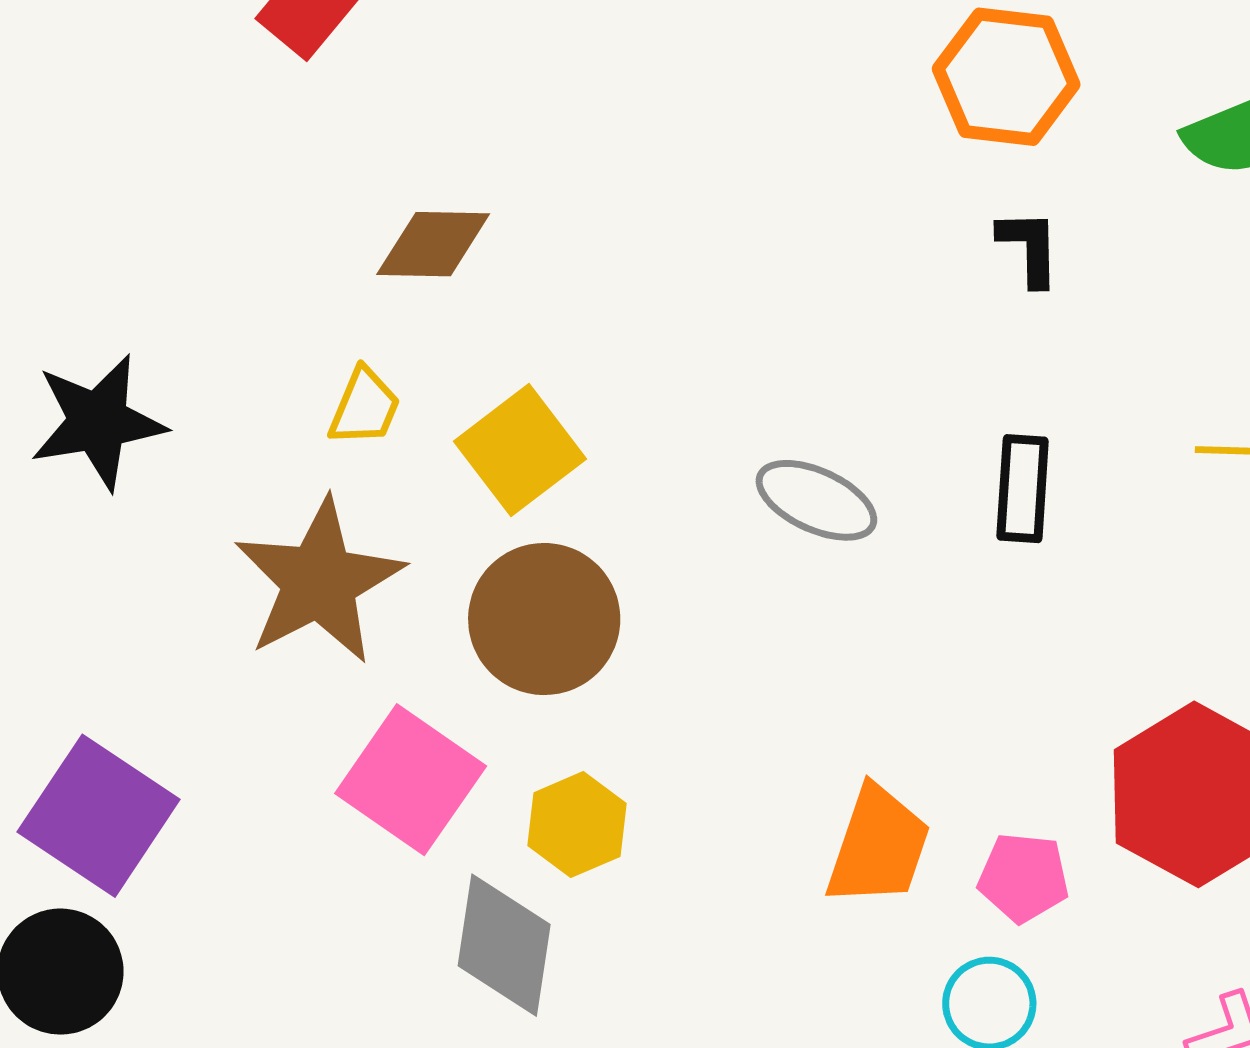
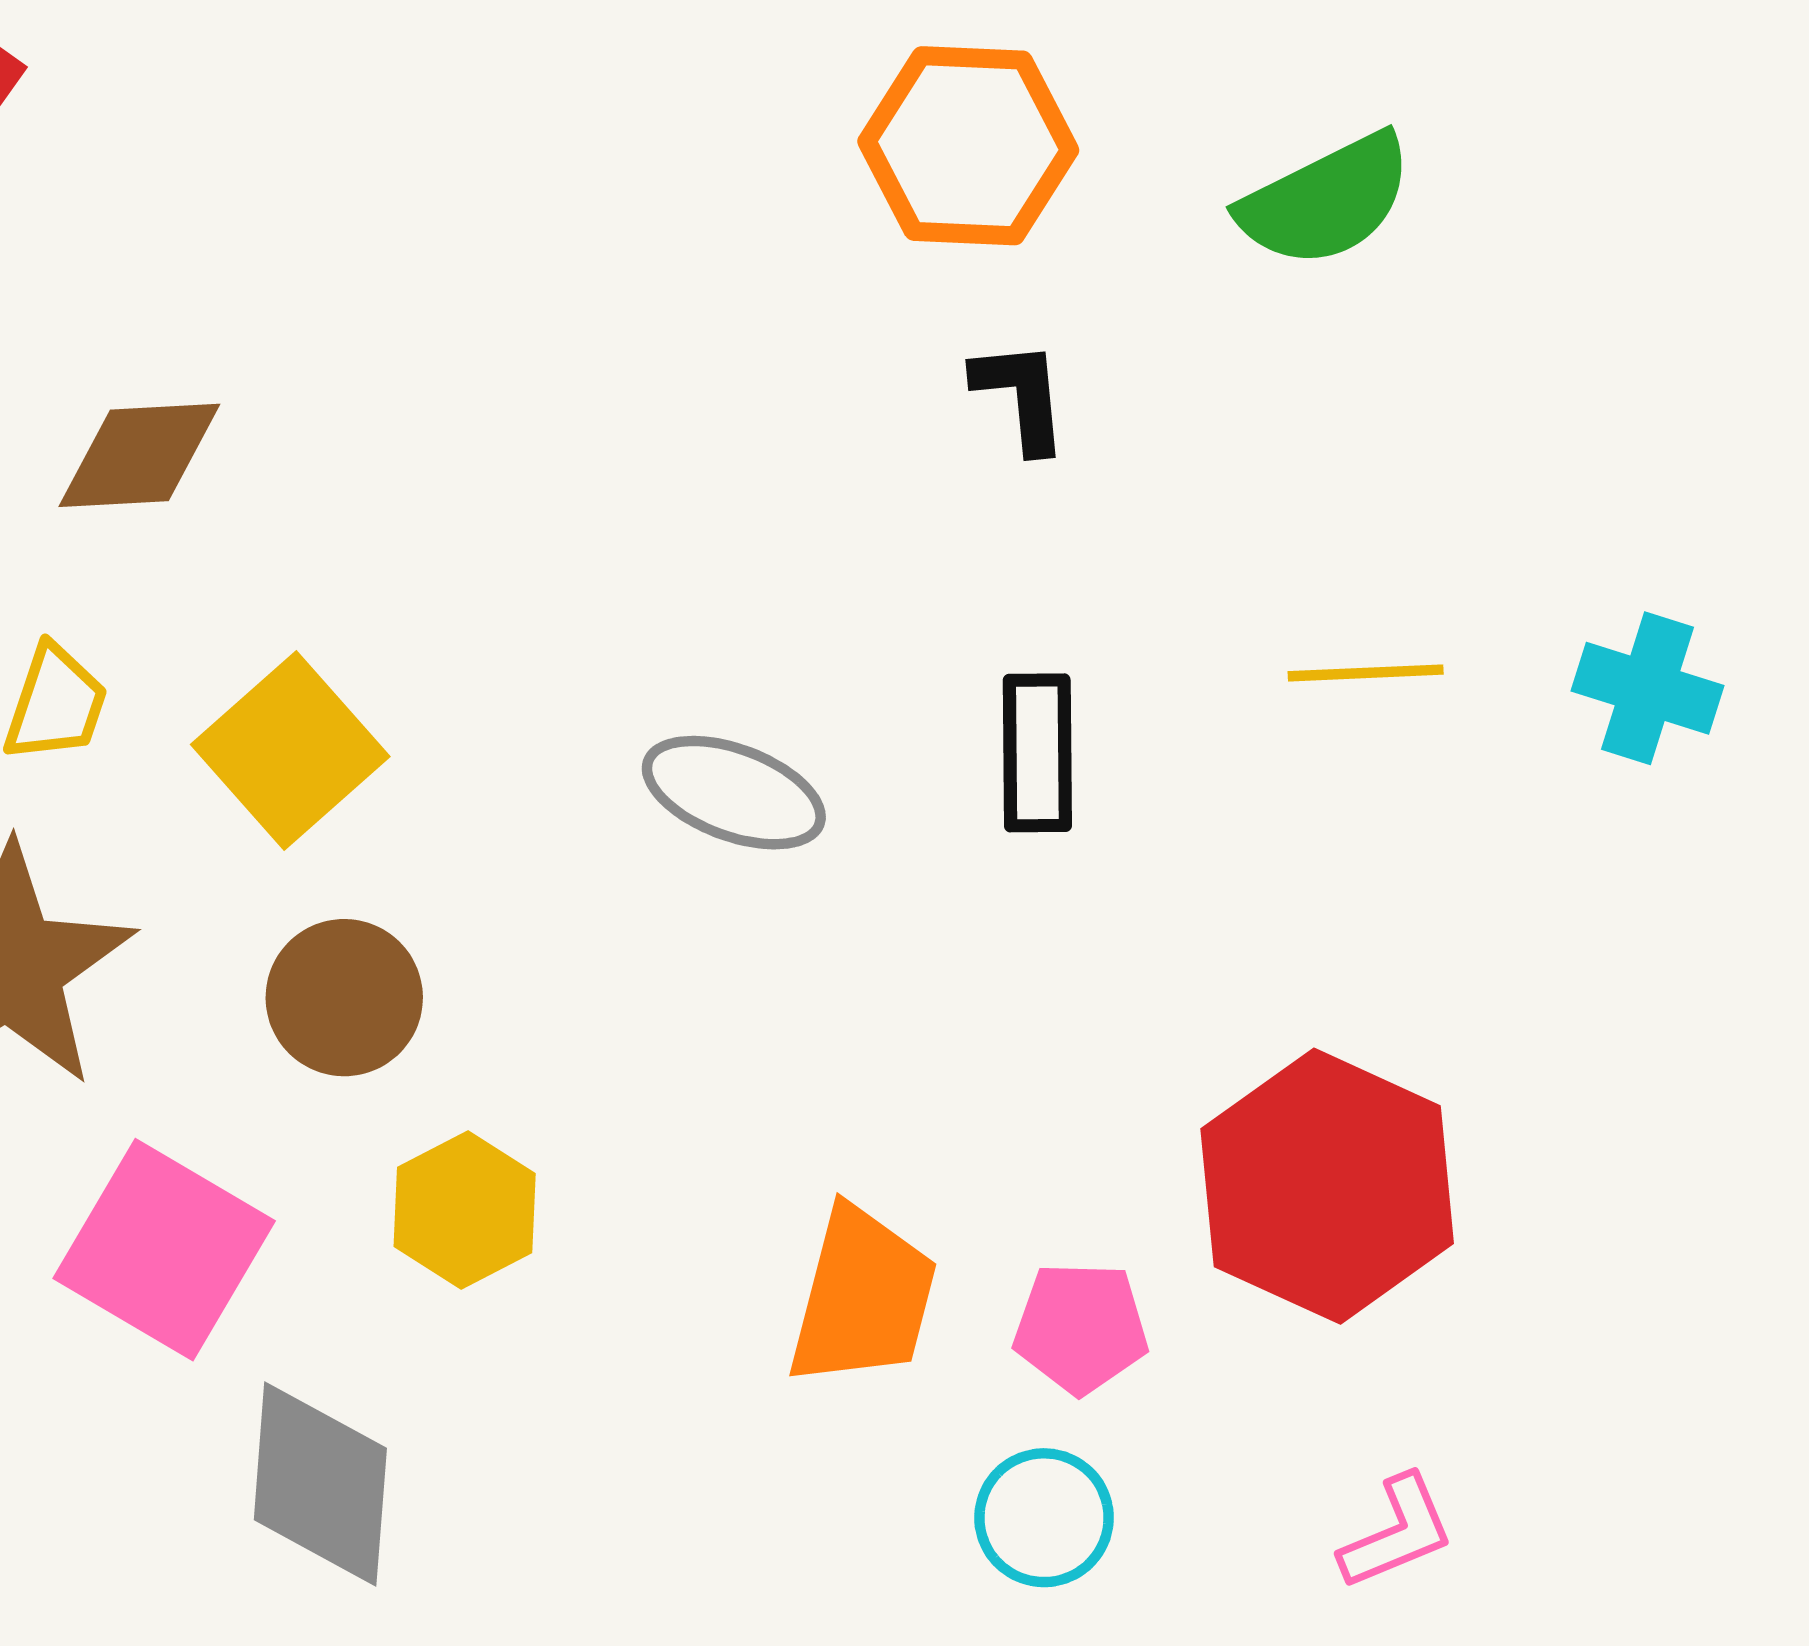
brown circle: (544, 619) -> (344, 998), size x0.7
yellow hexagon: (577, 825) -> (465, 1210), moved

